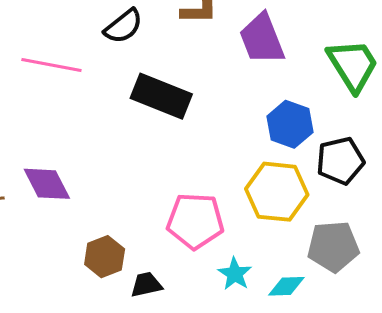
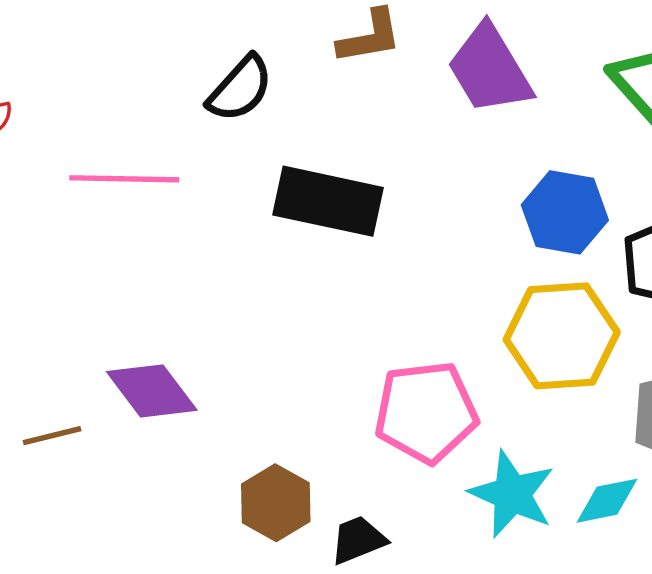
cyan star: (235, 274) -> (512, 494), size x1.4

